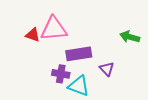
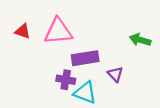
red triangle: (33, 35) -> (23, 31), moved

